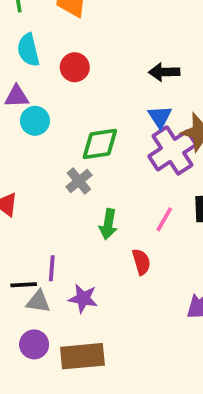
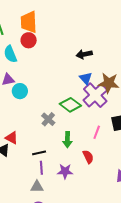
red circle: (75, 67) -> (29, 40), moved
green diamond: (100, 144) -> (70, 105), moved, turned 55
black line: (24, 285) -> (39, 153), moved
purple star: (83, 298) -> (65, 171), moved

